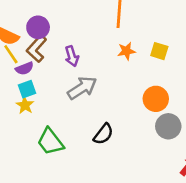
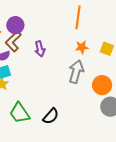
gray arrow: (82, 88) -> (76, 72), moved, turned -45
black semicircle: (103, 134) -> (51, 116), moved

